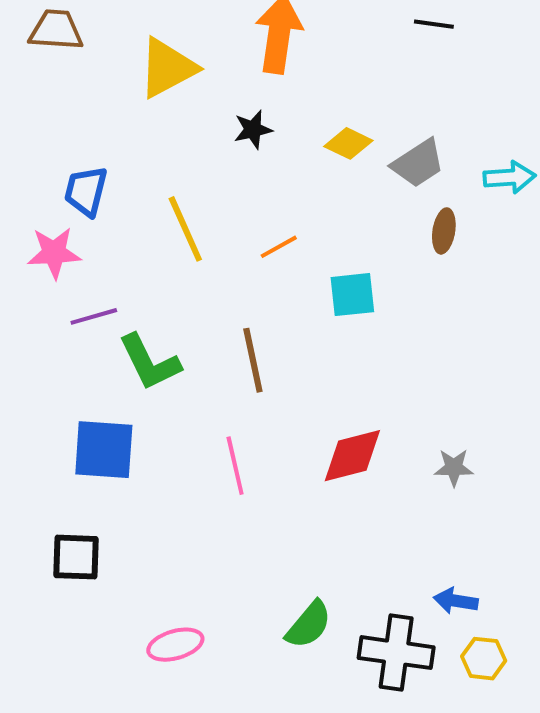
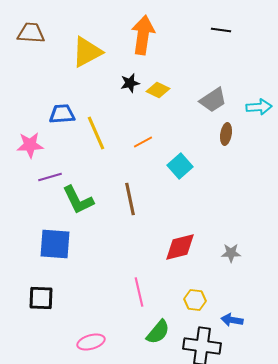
yellow diamond: (348, 143) -> (158, 90), moved
blue trapezoid: (86, 191) -> (62, 114), moved, turned 72
cyan square: (352, 295) -> (180, 166), turned -35
pink line: (235, 466) -> (139, 292), moved
yellow hexagon: (484, 659) -> (195, 300), moved

